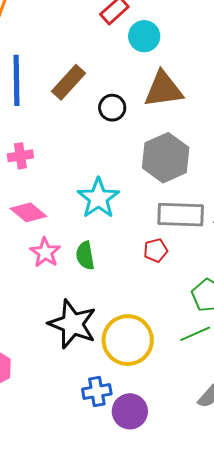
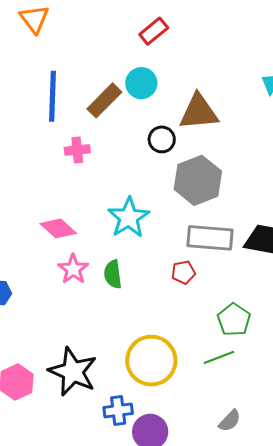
cyan circle: (144, 36) -> (141, 83), moved
black circle: (112, 108) -> (162, 139), moved
pink cross: (20, 156) -> (77, 150), moved
black star: (72, 324) -> (73, 372), moved

